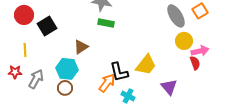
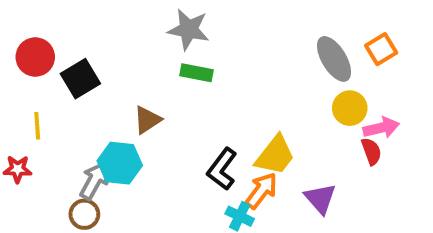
black L-shape: (119, 72) -> (222, 169), turned 50
gray arrow: (36, 79) -> (94, 181), moved
orange arrow: (107, 83) -> (261, 191), moved
brown circle: (65, 88) -> (84, 214), moved

